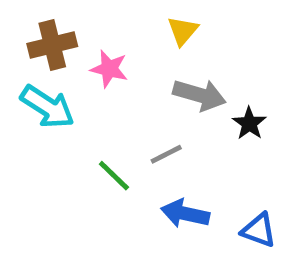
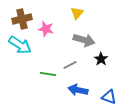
black star: (249, 123) -> (101, 59), moved
green line: (114, 176) -> (48, 74), turned -35

